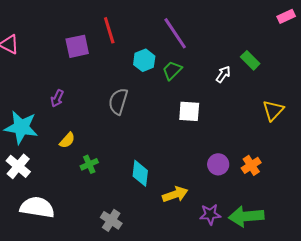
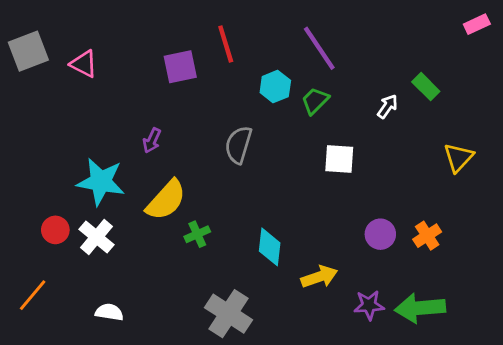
yellow semicircle: (67, 140) -> (166, 200), size x1.8
white semicircle: (37, 207) -> (109, 312), moved, size x0.6
gray cross: (111, 220) -> (228, 314), size x1.5

